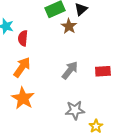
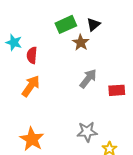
gray arrow: (70, 70) -> (88, 79), moved
orange star: (23, 98) -> (32, 139), moved

